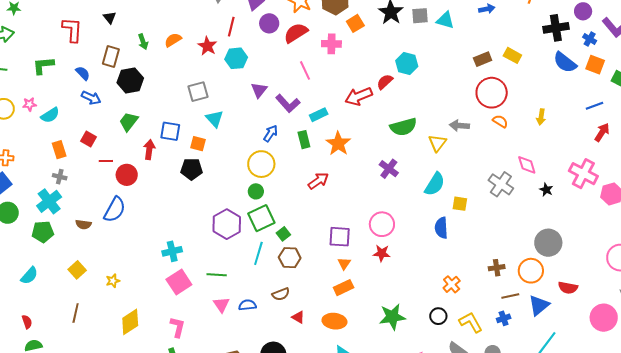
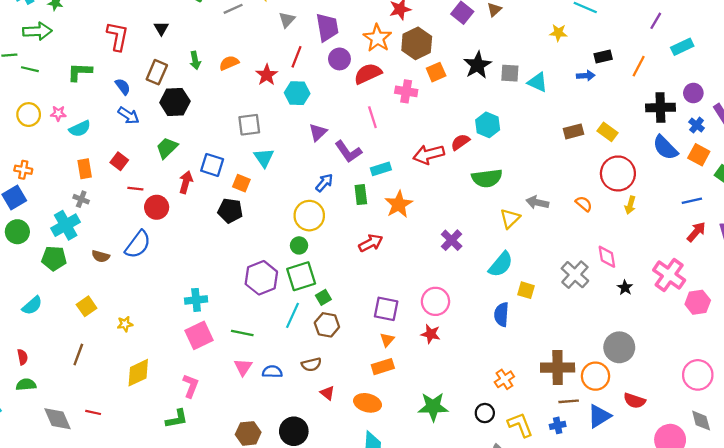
red circle: (492, 93) -> (618, 173), moved
green semicircle: (403, 127) -> (487, 178), moved
brown cross: (497, 268) -> (558, 368), size x1.8

